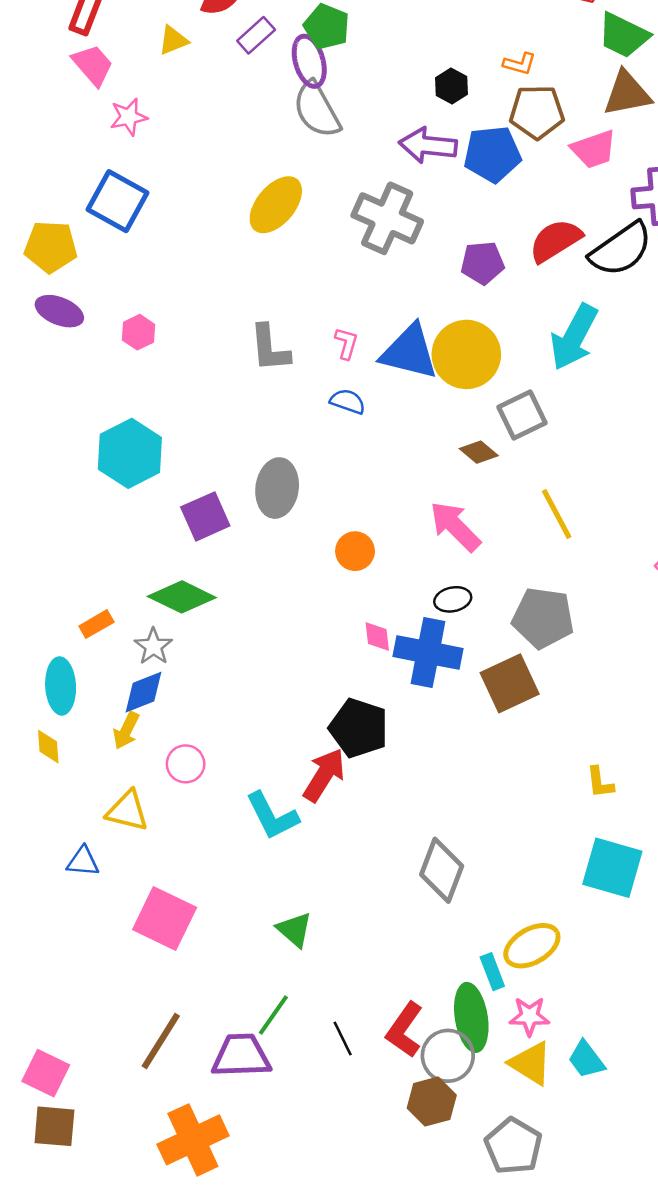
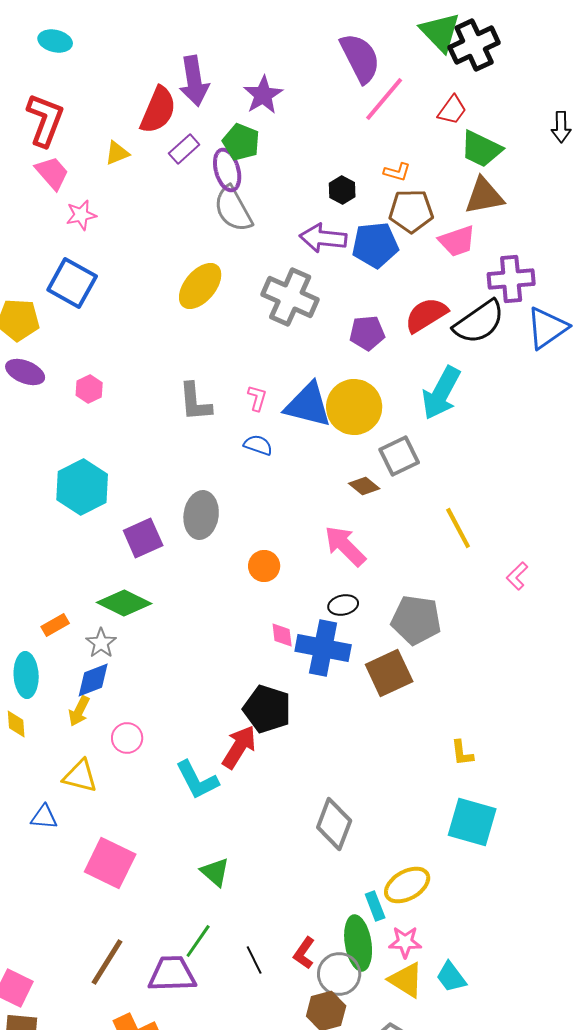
yellow line: (557, 514) -> (458, 528), moved
red L-shape: (404, 1030) -> (304, 953), size x0.7

